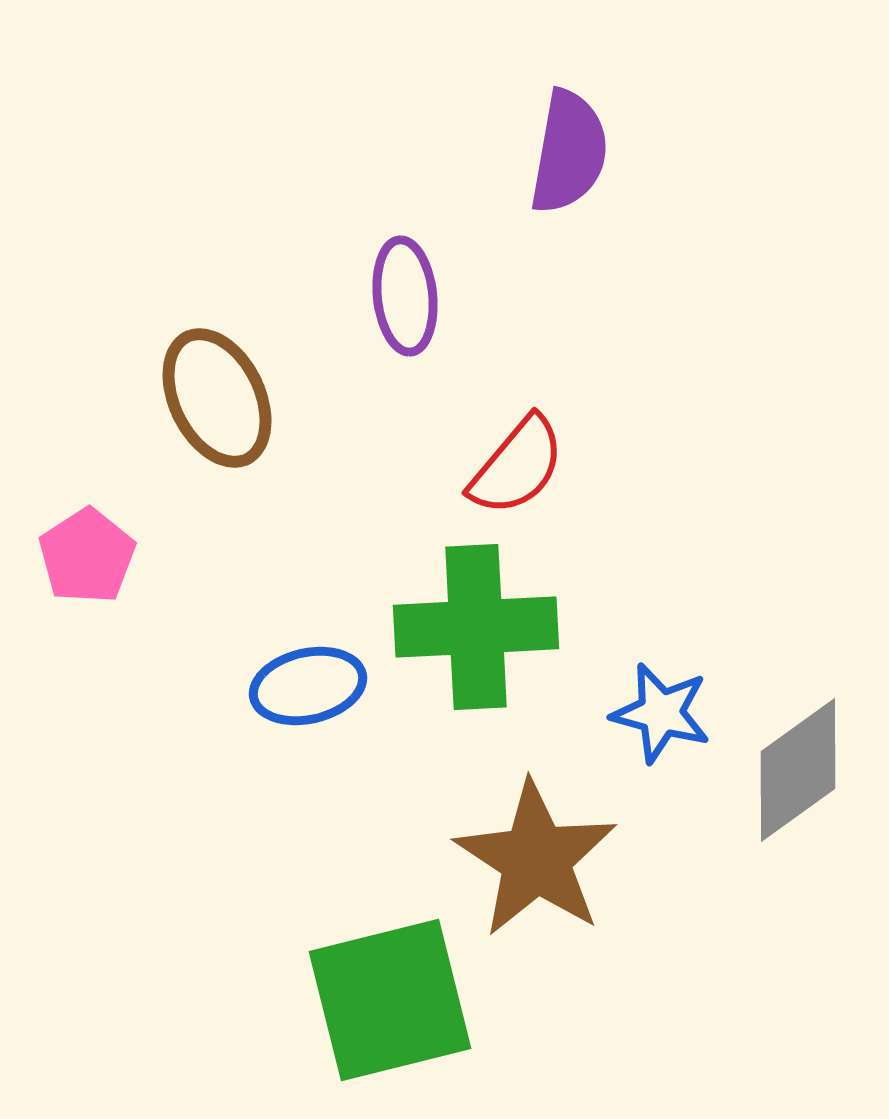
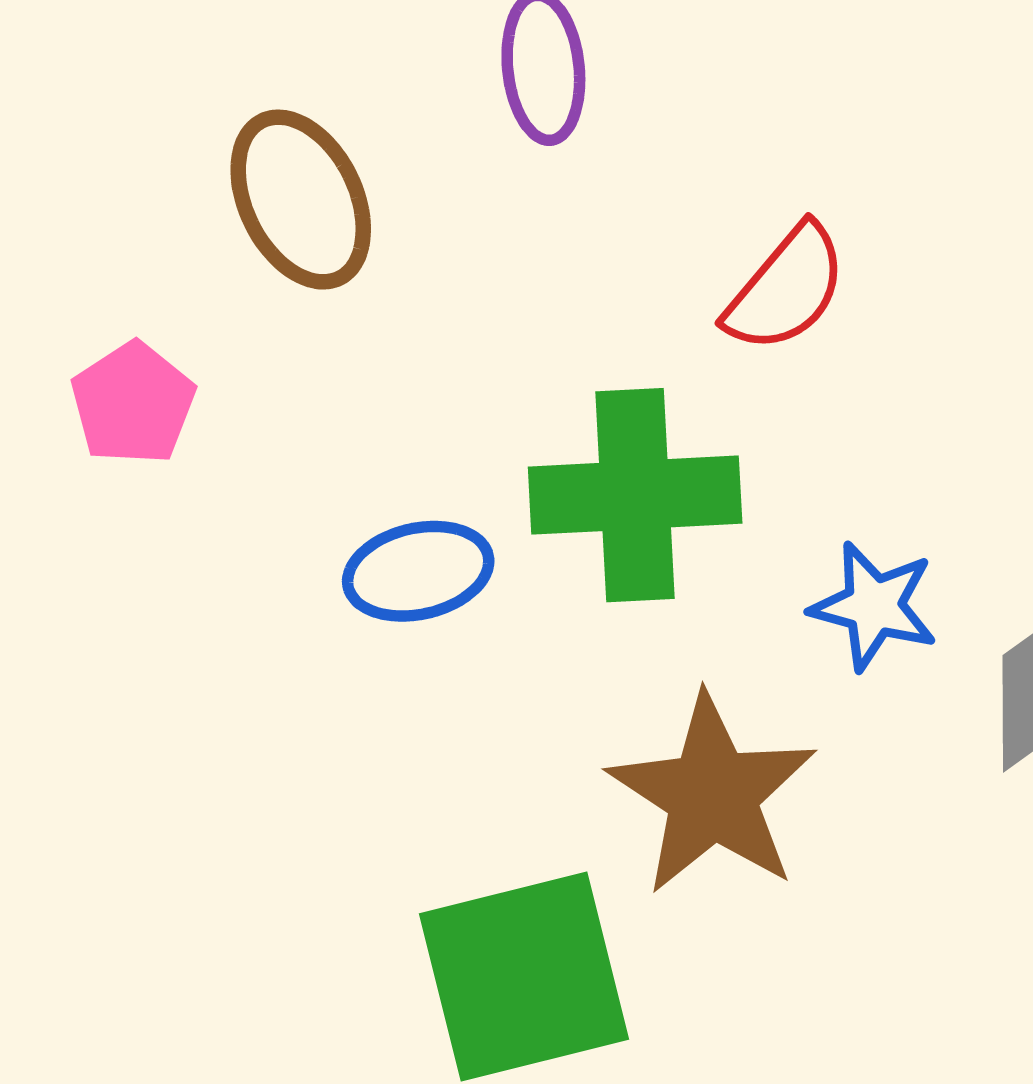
red semicircle: (517, 466) -> (786, 289), moved

